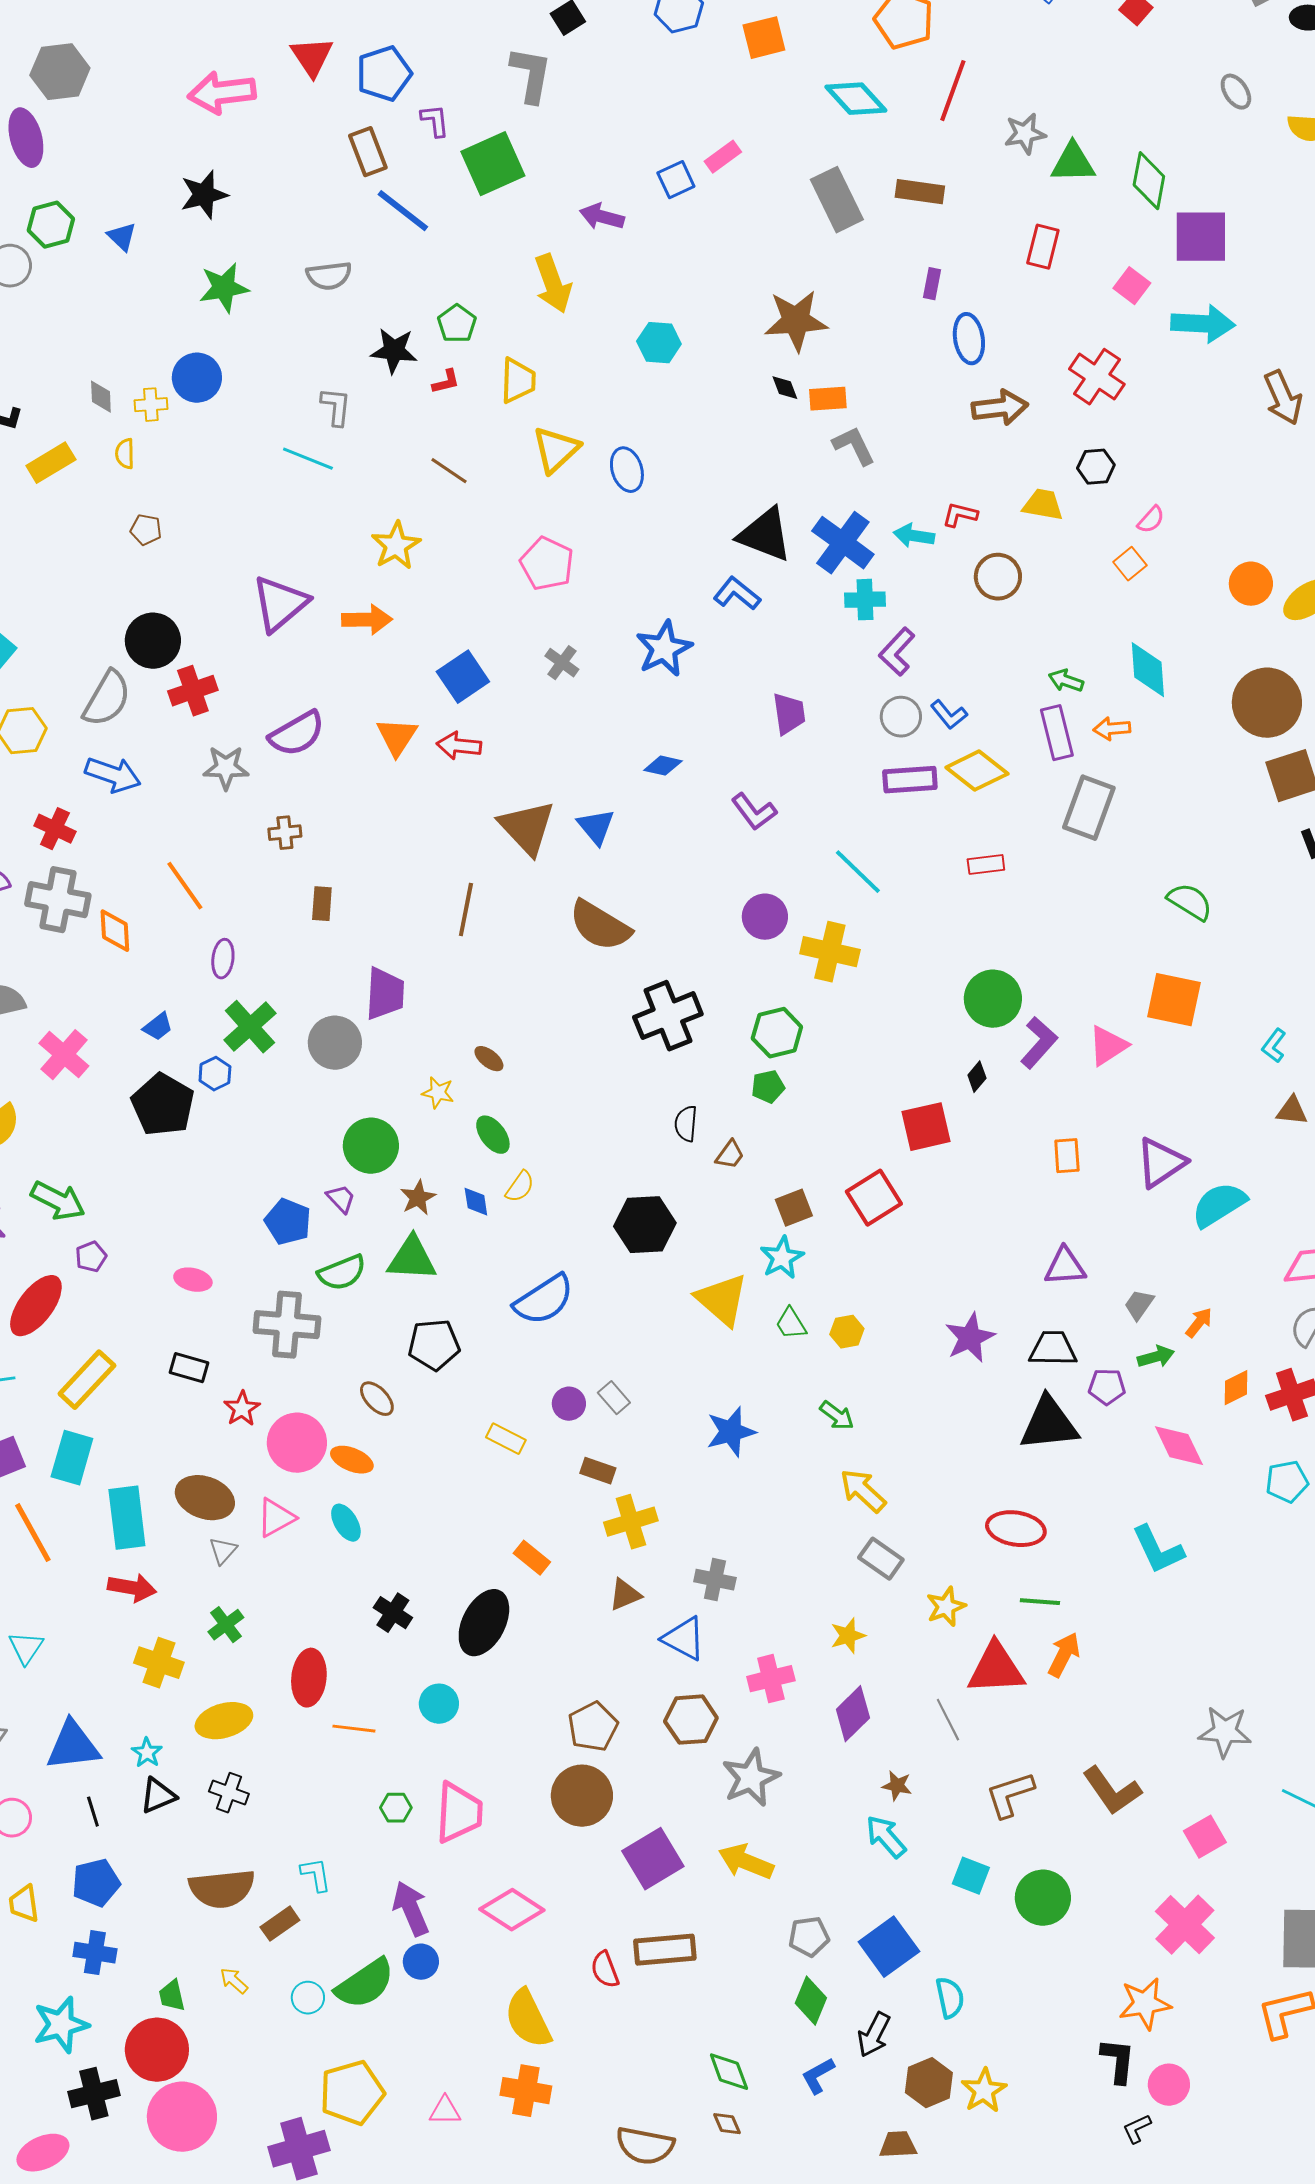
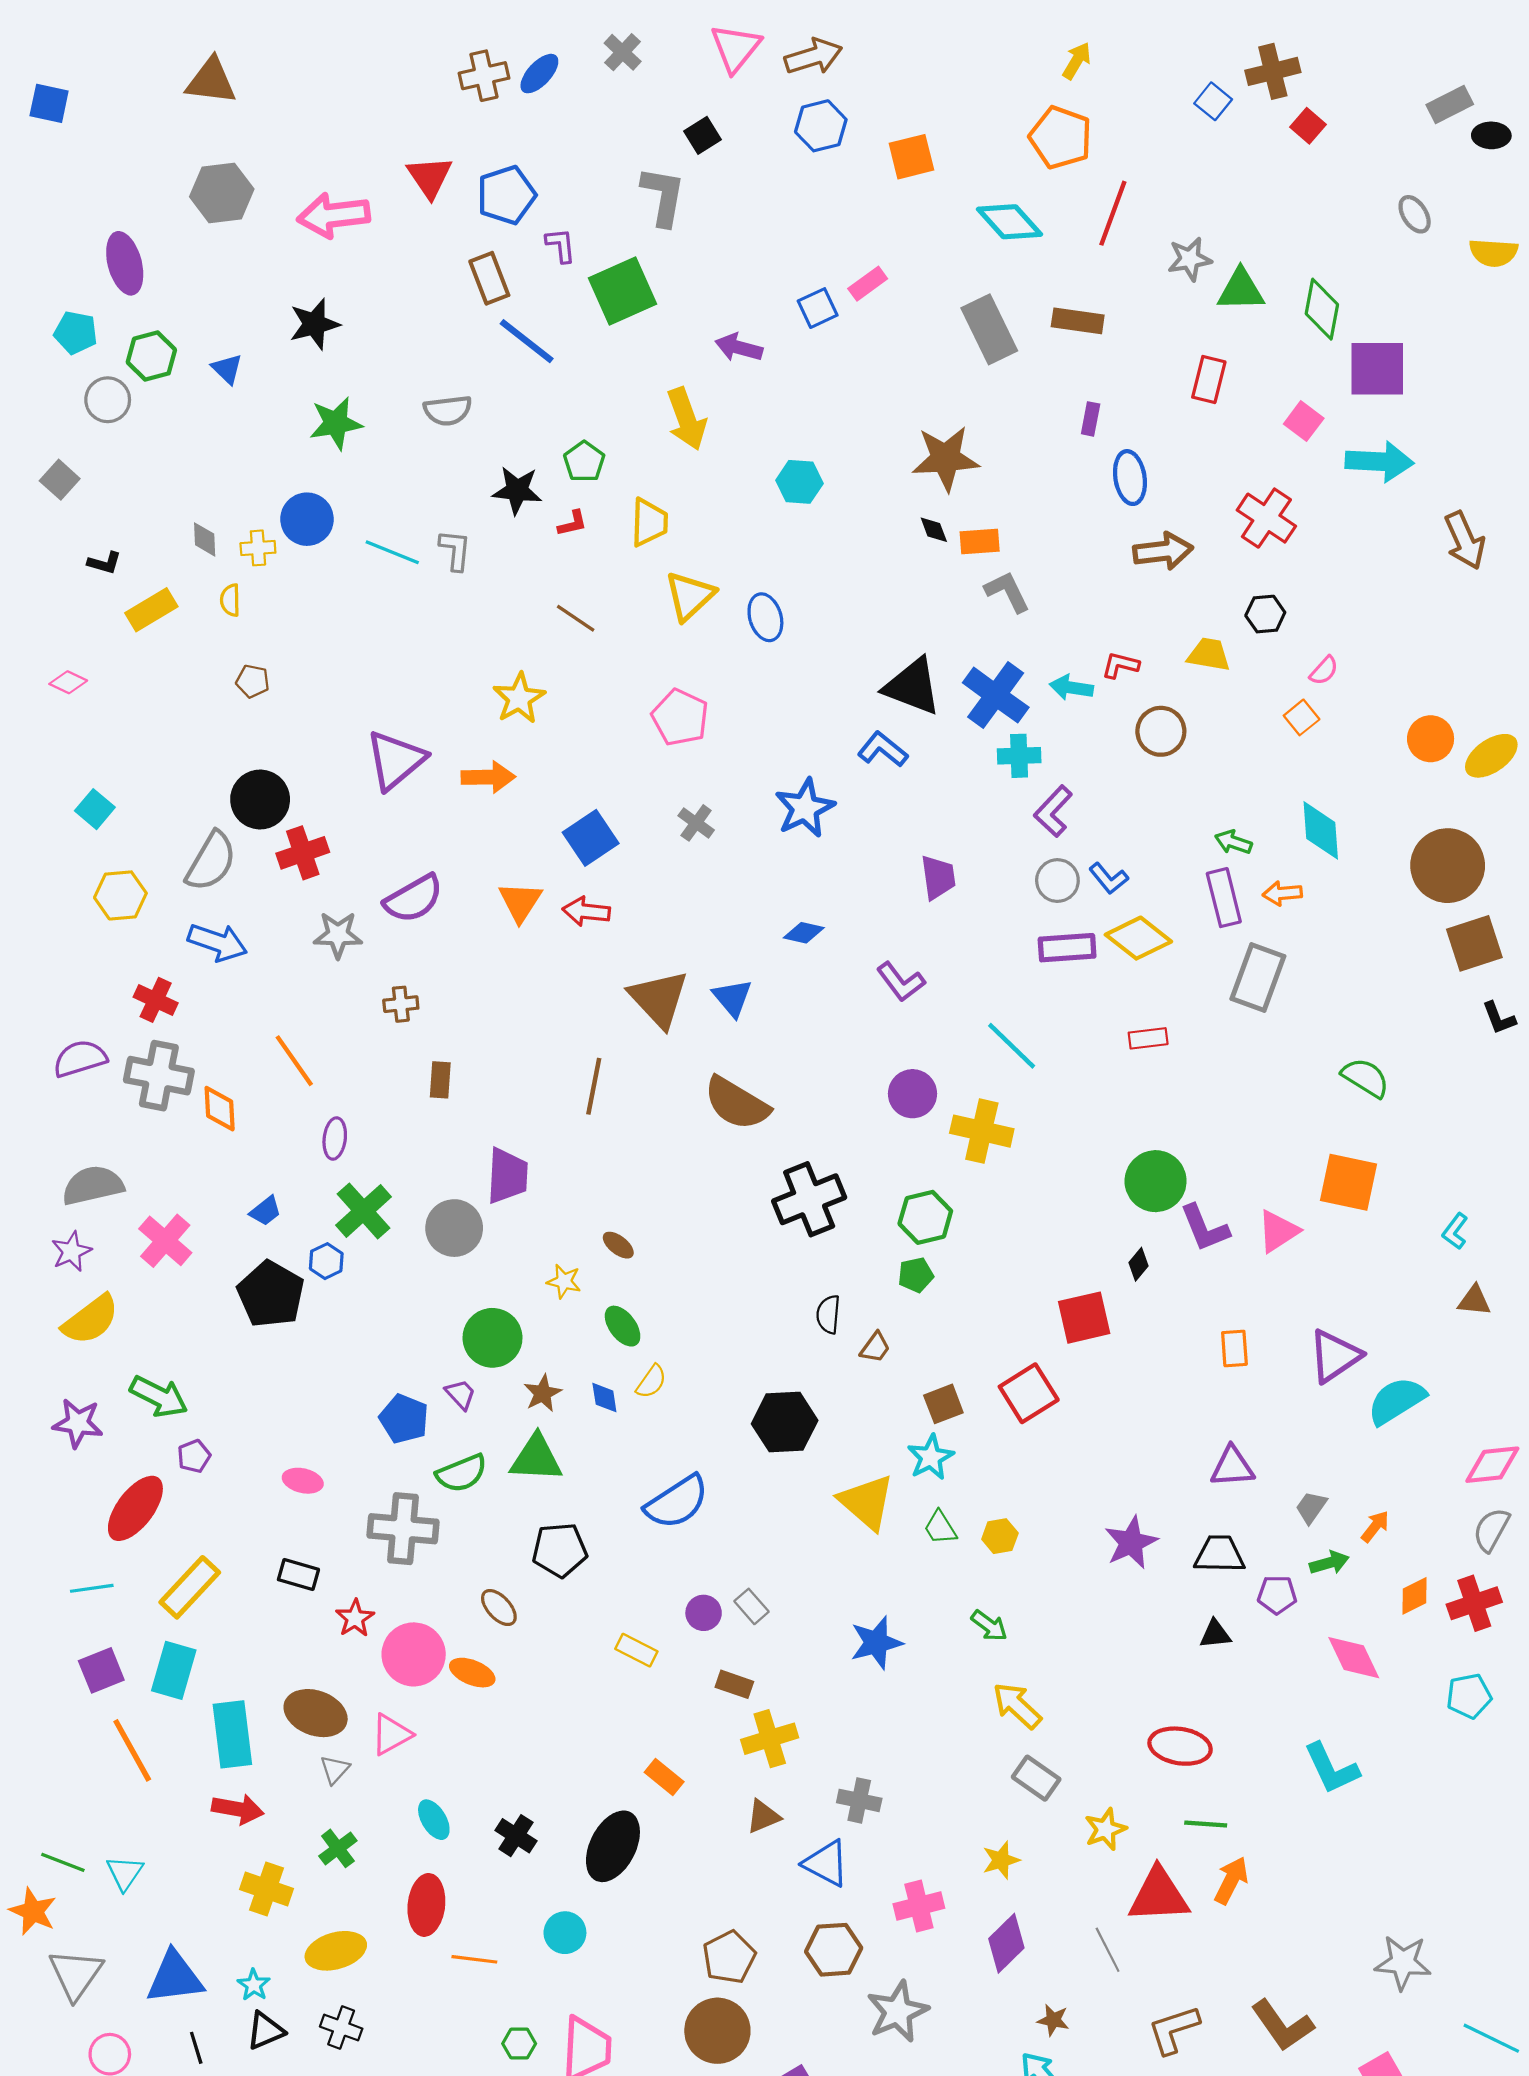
gray hexagon: (60, 72) -> (222, 193), moved
cyan line: (308, 459) -> (392, 552), moved
purple L-shape: (1039, 1043) -> (1205, 1228), turned 116
black triangle: (1049, 1424) -> (1215, 1634), size x0.5
cyan ellipse: (346, 1523) -> (434, 1820), moved

